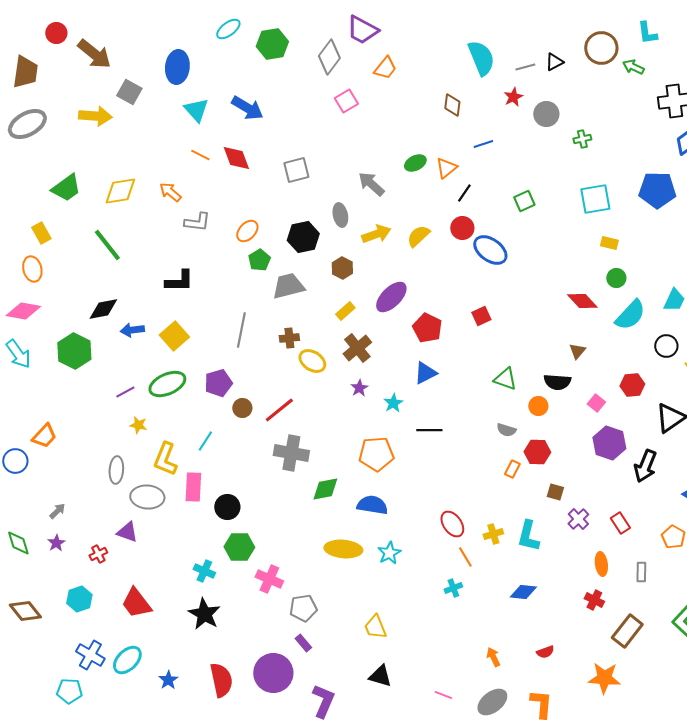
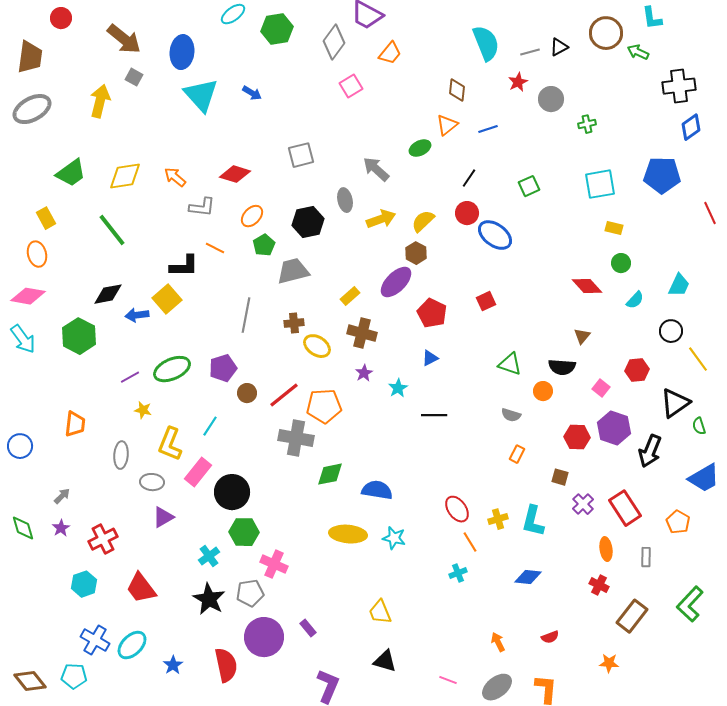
brown arrow: (94, 54) -> (124, 39), moved
gray square: (129, 92) -> (134, 77), size x0.7
blue arrow: (247, 108) -> (252, 93), size x0.6
cyan triangle: (196, 110) -> (201, 95), size x1.4
yellow arrow: (95, 116) -> (100, 101), turned -80
orange line: (200, 155) -> (215, 248), moved
red diamond: (236, 158) -> (235, 174), moved, turned -52
orange triangle: (446, 168) -> (447, 125), moved
brown hexagon: (342, 268) -> (416, 253), moved
cyan semicircle: (630, 315) -> (635, 300), size x0.6
yellow square: (174, 336) -> (167, 299), moved
brown cross: (357, 348) -> (362, 333), turned -36
blue triangle: (425, 373) -> (430, 358), size x0.7
orange trapezoid: (44, 436) -> (75, 424), moved, turned -36
red hexagon: (537, 452) -> (577, 437), moved
orange pentagon: (376, 454) -> (324, 406), moved
pink rectangle: (193, 487) -> (198, 472), turned 36
gray ellipse: (147, 497) -> (152, 482), size x0.7
black circle: (227, 507) -> (232, 492), size x1.4
red rectangle: (620, 523) -> (625, 508), size x1.6
purple triangle: (127, 532) -> (163, 517), moved, turned -50
cyan star: (389, 553) -> (394, 538), turned -30
red cross: (98, 554) -> (103, 539), size x1.6
cyan cross: (204, 571) -> (209, 556), turned 30
gray pentagon: (303, 608) -> (250, 593), moved
brown diamond: (25, 611) -> (30, 681), moved
purple circle: (273, 673) -> (264, 637), moved
orange star: (604, 678) -> (609, 663), size x0.6

